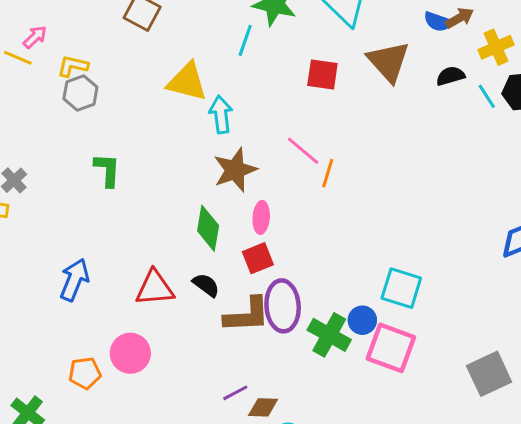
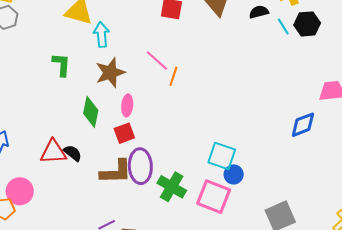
green L-shape: (107, 170) -> (61, 65), moved
black semicircle: (206, 285) -> (73, 153), moved
blue circle: (362, 320) -> (234, 174), moved
pink circle: (130, 353) -> (20, 191), moved

